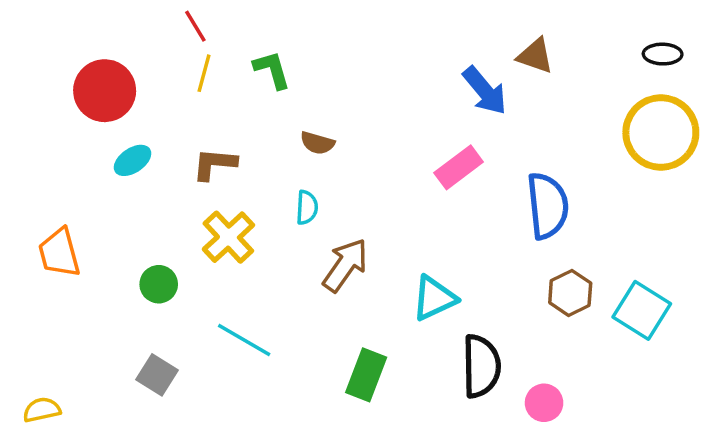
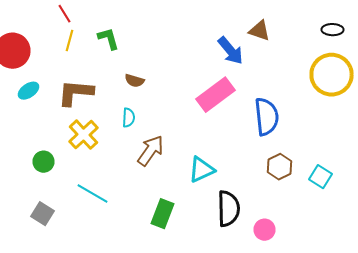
brown L-shape: (214, 164) -> (76, 93), size x1.4
pink rectangle: (459, 167) -> (216, 95), size x1.4
cyan square: (642, 310) -> (320, 177), size x0.7

